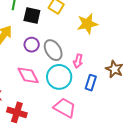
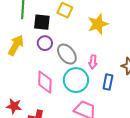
purple circle: (32, 45) -> (45, 43), moved
pink diamond: (28, 75) -> (45, 82), turned 35

